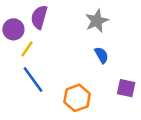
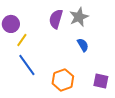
purple semicircle: (39, 17) -> (56, 19), moved
purple square: (126, 88) -> (101, 81), moved

